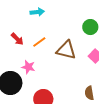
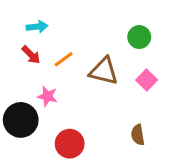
cyan arrow: (37, 12) -> (37, 27), moved

